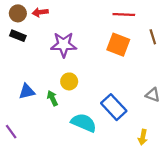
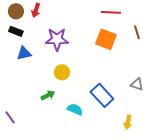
red arrow: (40, 12) -> (36, 10), turned -64
blue triangle: (27, 91) -> (24, 53), moved
green arrow: (52, 98) -> (48, 95), moved, turned 88
cyan semicircle: (84, 123) -> (75, 109), size x0.7

